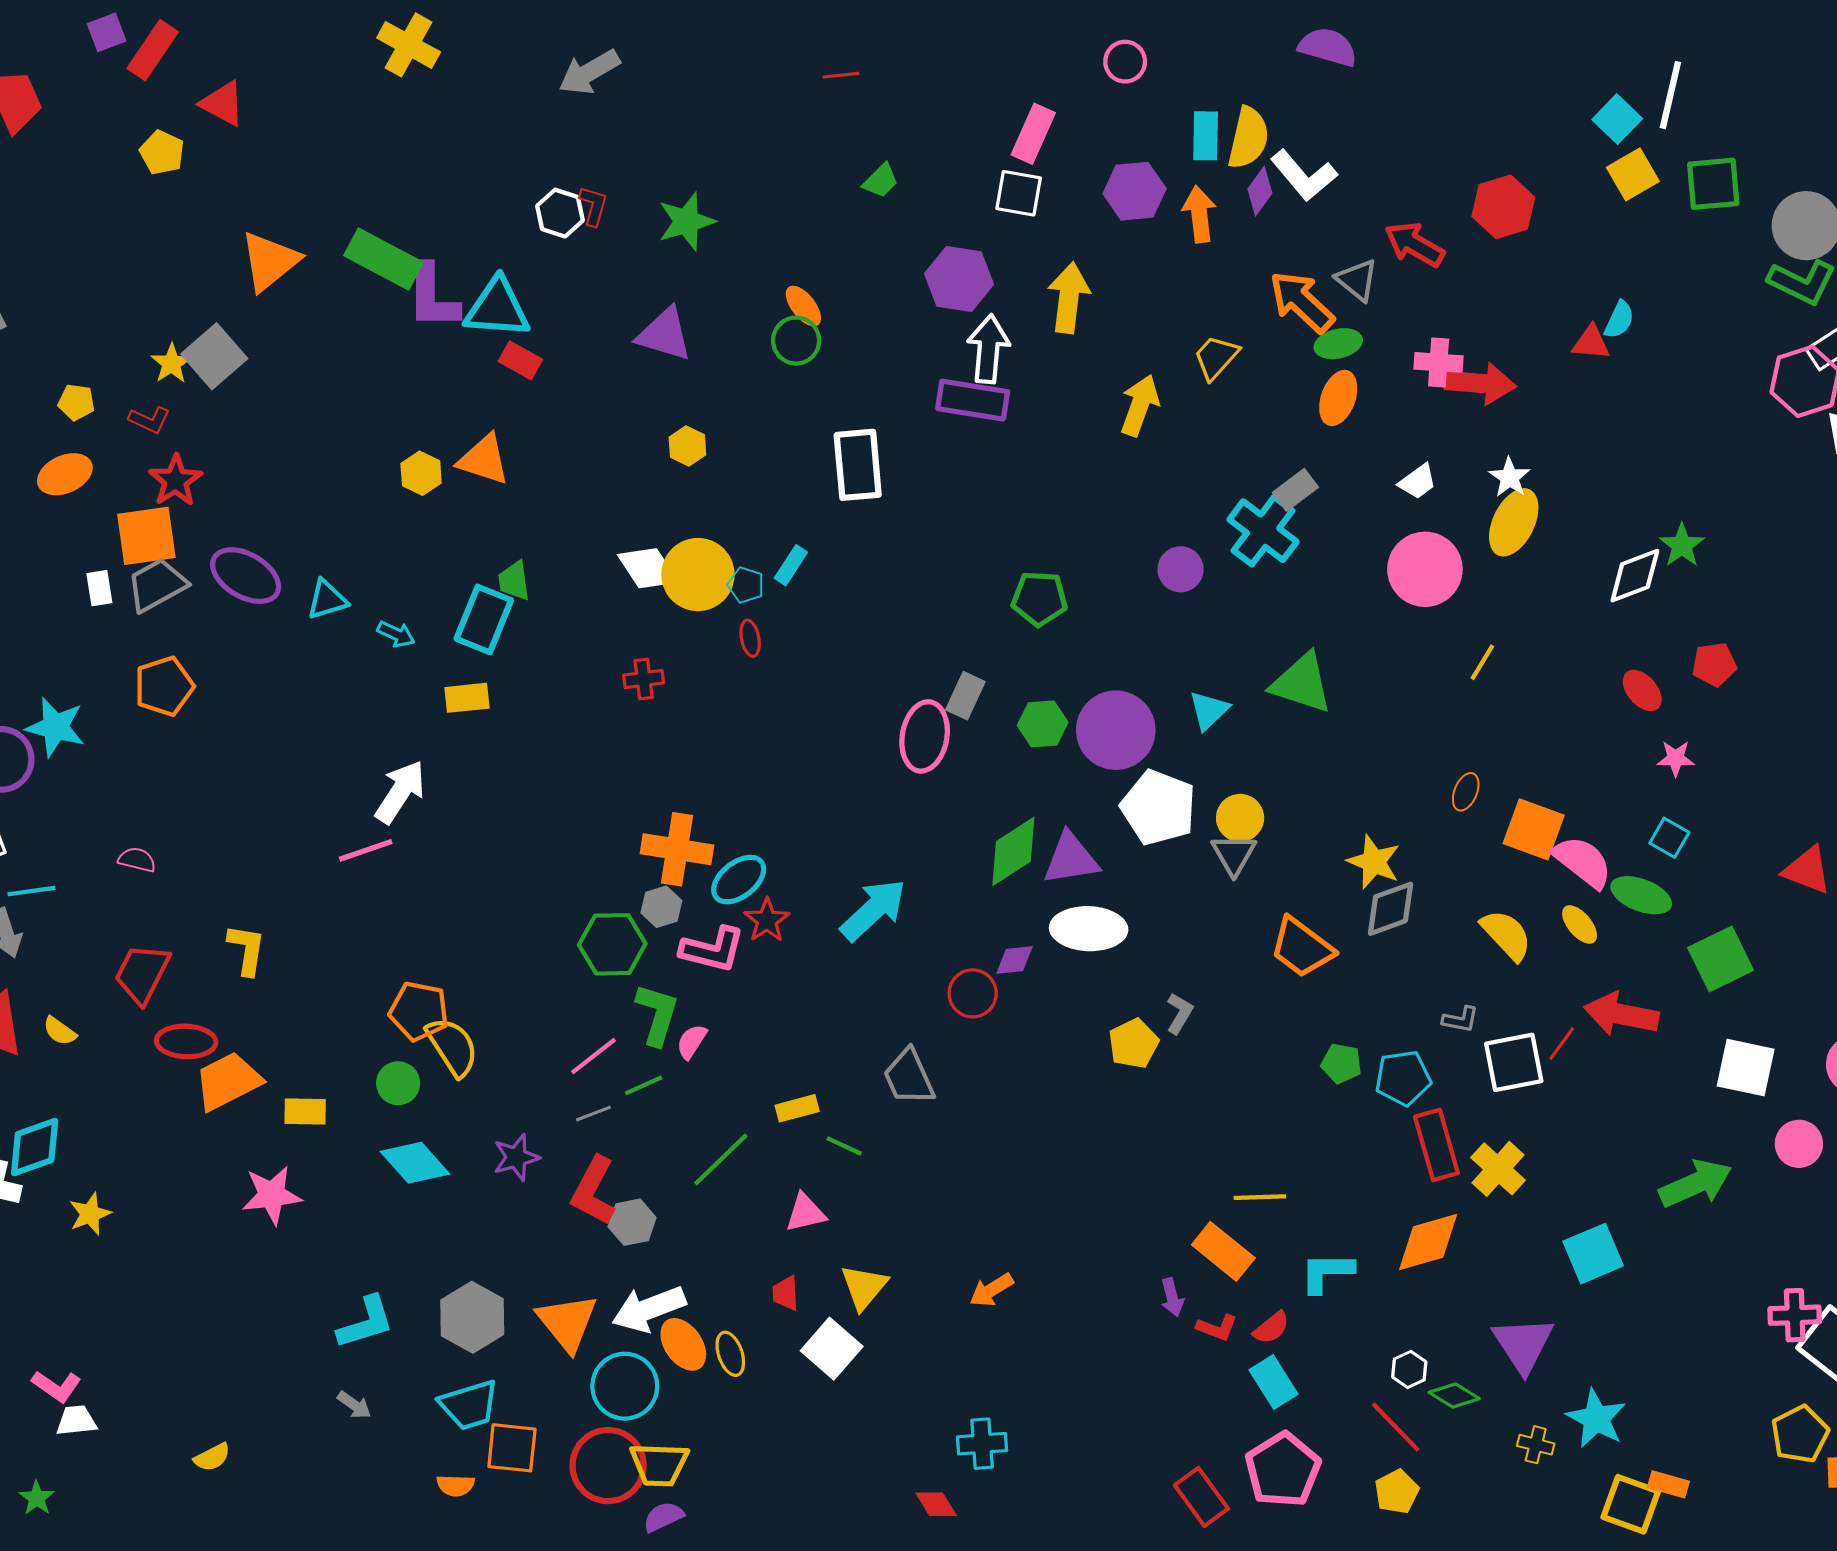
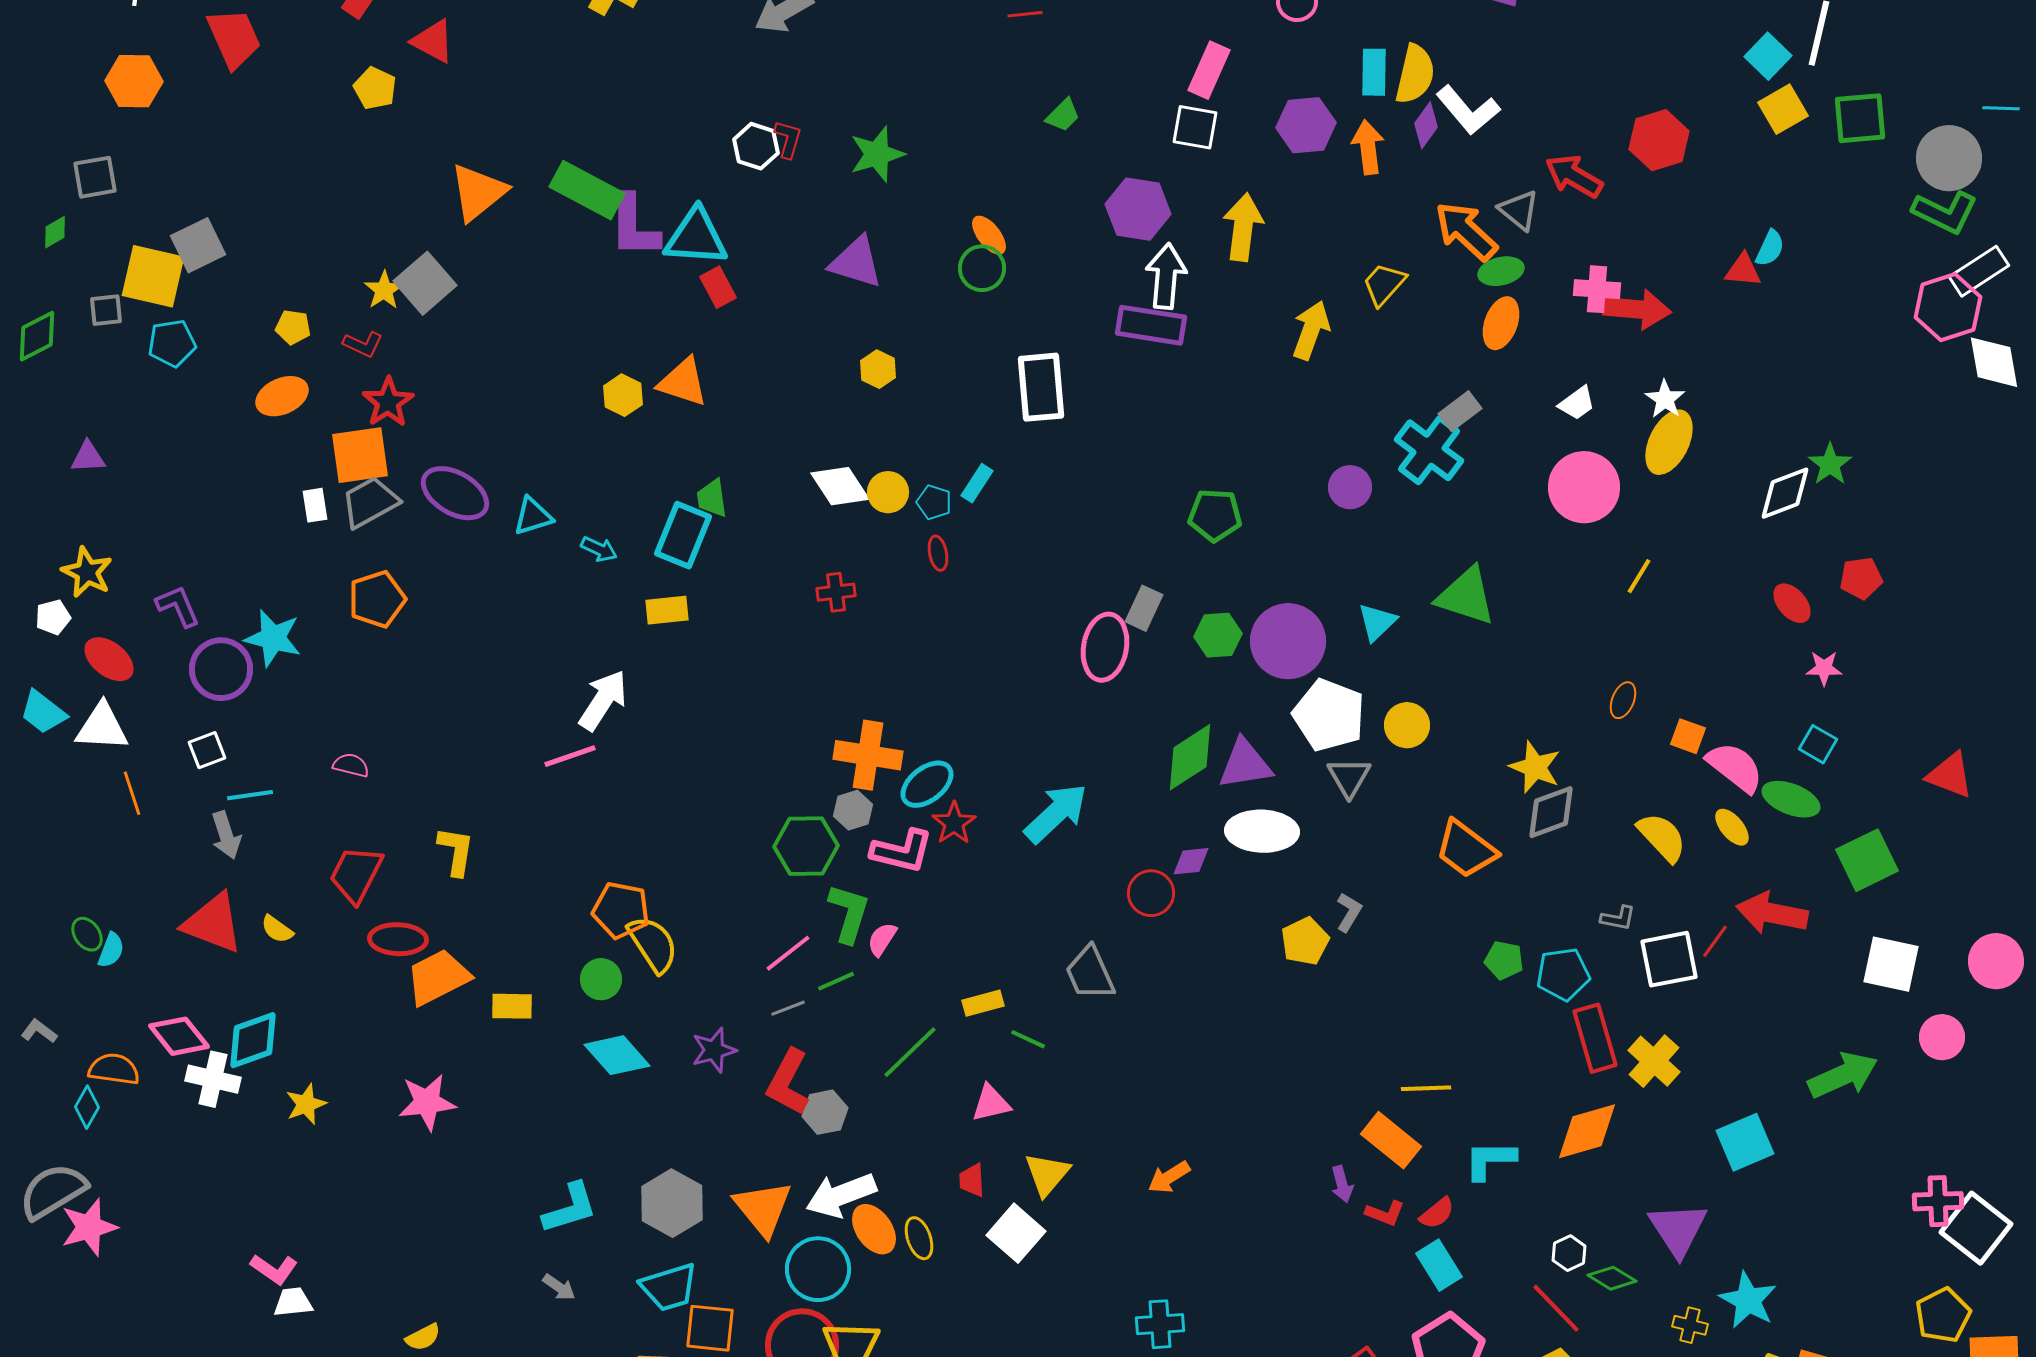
red rectangle: (520, 360) -> (718, 287), turned 33
yellow circle: (698, 575) -> (888, 492), size x0.6
orange square: (1534, 829) -> (1688, 736), size x0.6
gray triangle: (1234, 854) -> (1349, 777), moved
pink star: (272, 1195) -> (427, 1102), moved

